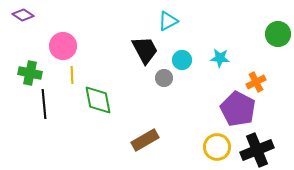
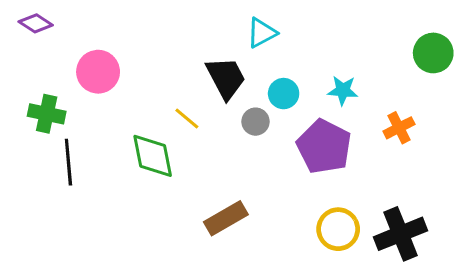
yellow line: (72, 75) -> (187, 118), moved, turned -48
purple pentagon: (238, 109) -> (324, 147), moved

